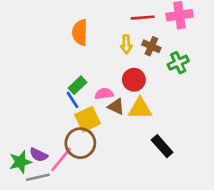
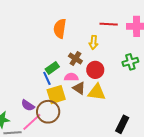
brown cross: (151, 46) -> (75, 59), moved
black rectangle: (162, 146) -> (122, 124), moved, turned 60
purple semicircle: (39, 155) -> (28, 105), moved

